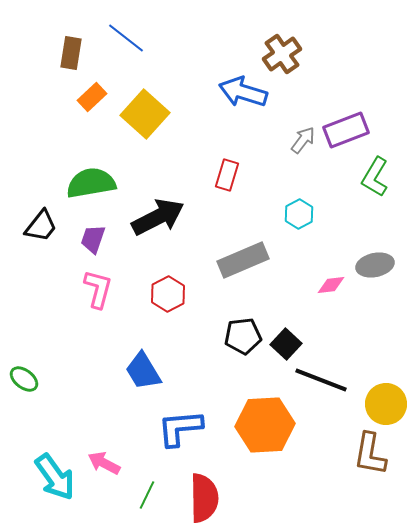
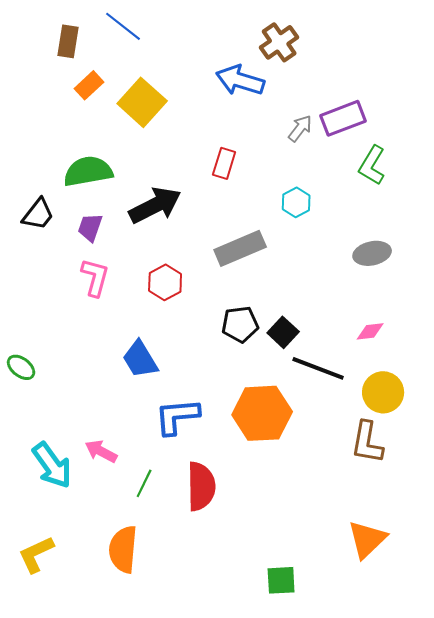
pink diamond: (331, 285) -> (370, 331), moved

